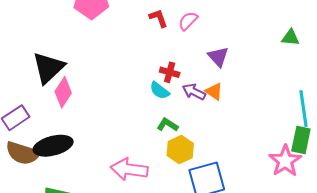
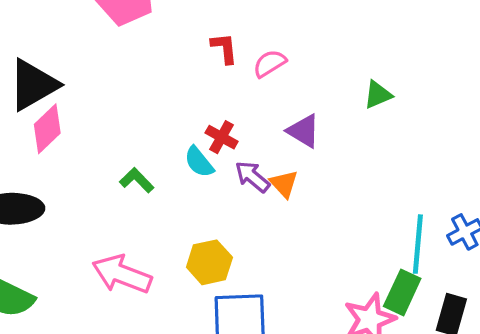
green triangle: (290, 38) -> (378, 95), moved, turned -42
purple triangle: (218, 57) -> (303, 131), turned -30
green L-shape: (167, 125) -> (137, 180), moved

